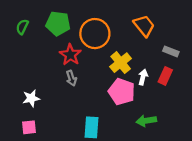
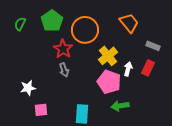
green pentagon: (58, 23) -> (52, 21), turned 30
green arrow: (146, 121) -> (120, 106), moved
pink square: (29, 127) -> (41, 110), moved

